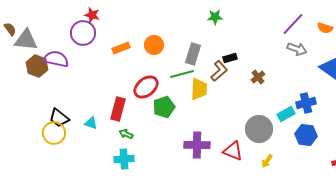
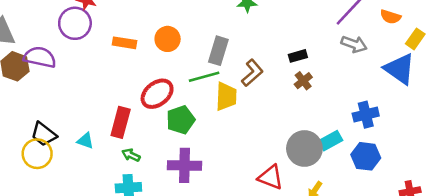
orange rectangle: (121, 48) -> (124, 43), turned 30
black rectangle: (230, 58) -> (298, 56), moved
cyan rectangle: (286, 114) -> (331, 141), moved
purple cross: (197, 145) -> (184, 165), moved

